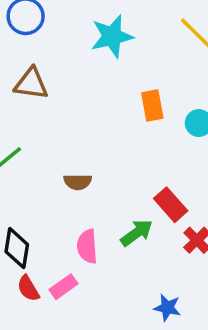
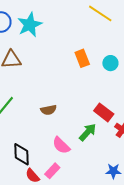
cyan star: (112, 36) -> (30, 25), moved
pink semicircle: (87, 246) -> (61, 145), turned -30

